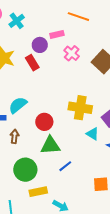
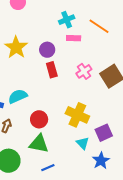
cyan cross: (17, 21) -> (67, 20), moved
purple circle: (40, 45) -> (47, 50), moved
pink cross: (72, 53) -> (84, 71), moved
red rectangle: (32, 63) -> (52, 70), moved

